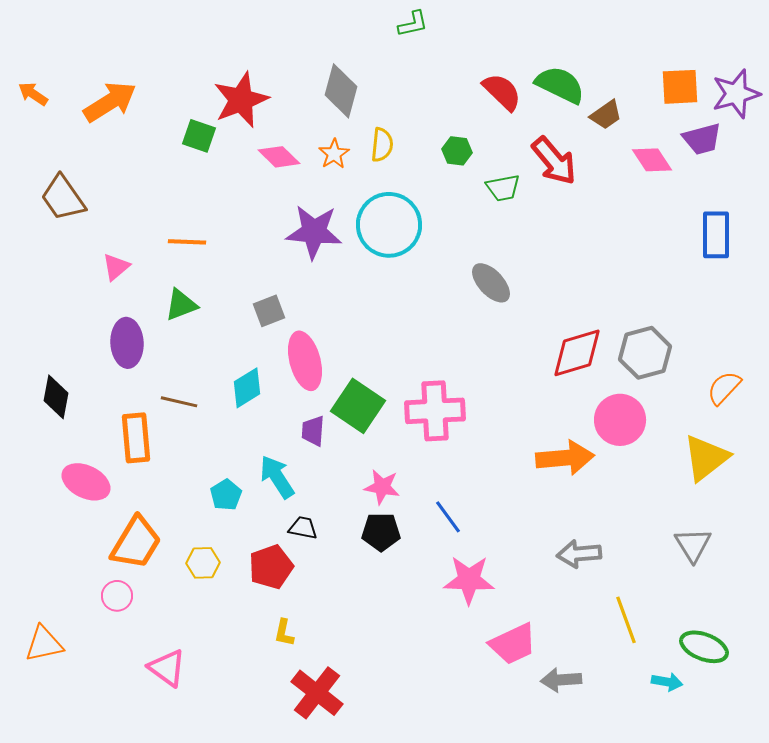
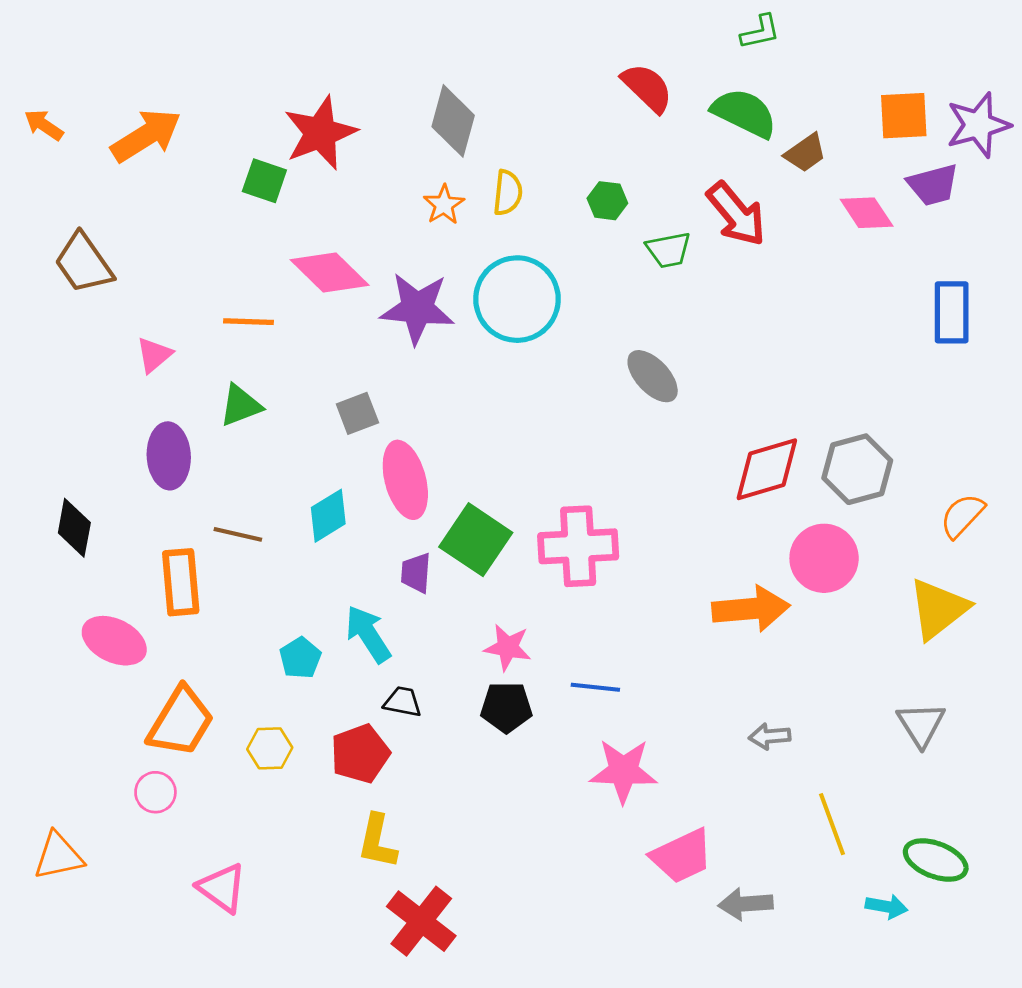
green L-shape: (413, 24) -> (760, 32), moved
red semicircle: (502, 92) -> (647, 88), moved
pink diamond: (279, 157) -> (330, 272), moved, size x1.4
blue line: (448, 517) -> (595, 687), turned -48
gray arrow: (579, 554) -> (770, 736), size x0.7
yellow L-shape: (284, 633) -> (377, 841), size x1.5

